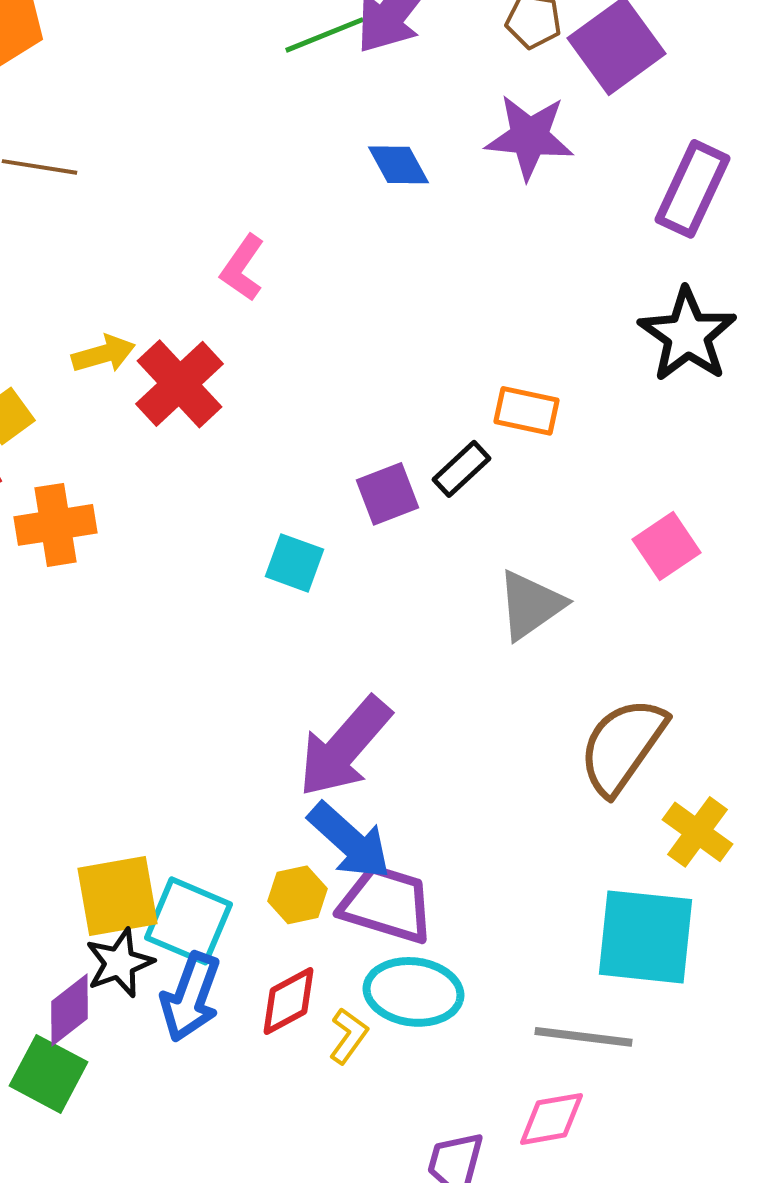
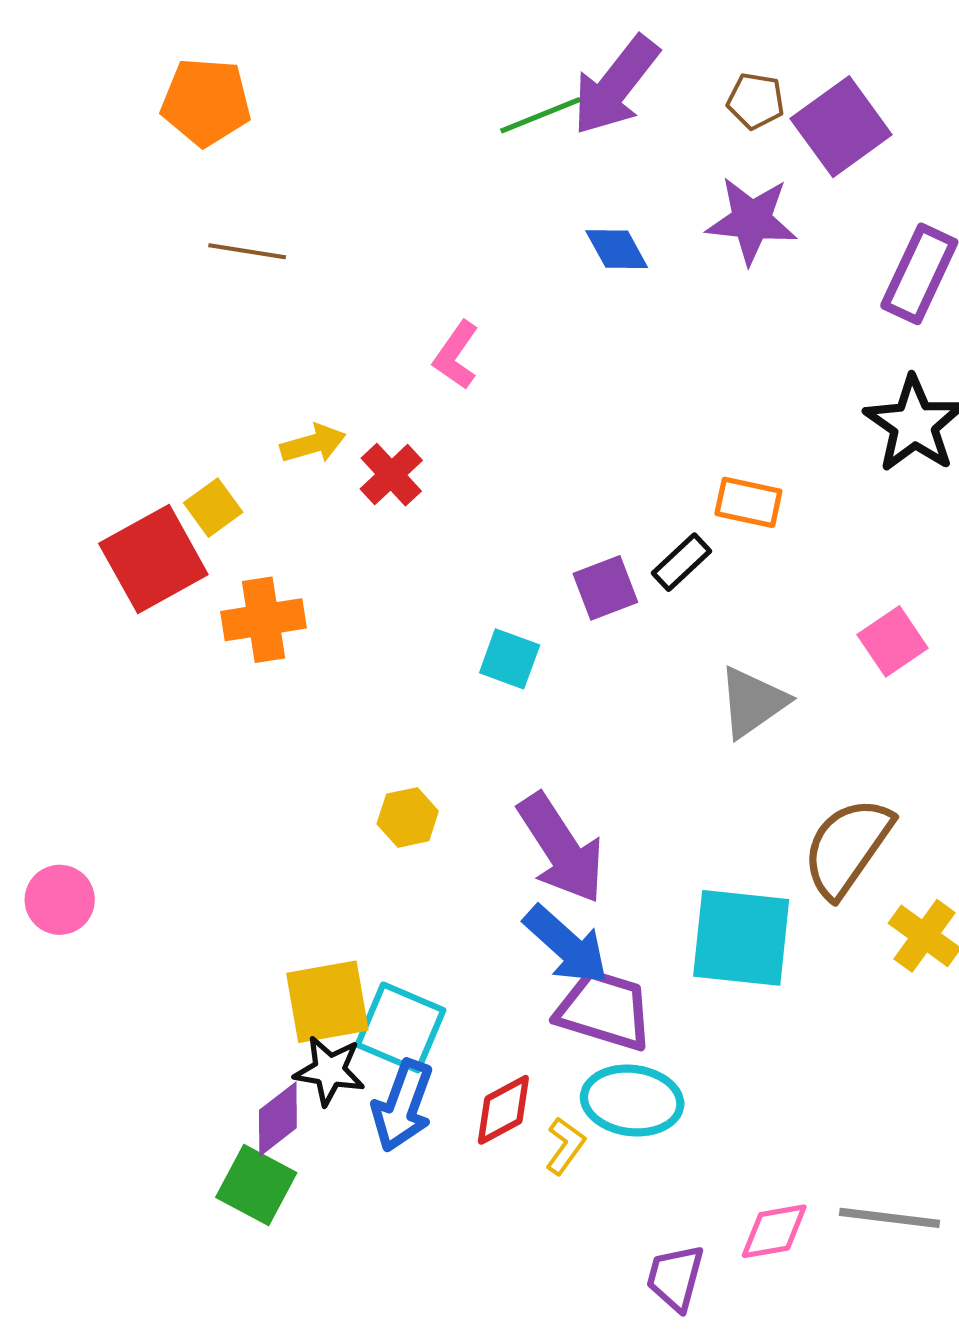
red cross: (180, 384) -> (391, 475), size x0.7
purple arrow: (344, 747) -> (561, 848), turned -74
yellow hexagon: (298, 895) -> (408, 817), moved
cyan square: (646, 937) -> (741, 938), moved
black star: (120, 963) -> (329, 1071), turned 30
gray line: (584, 1037) -> (889, 1218), moved

